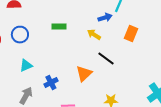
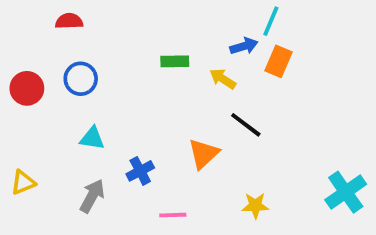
green rectangle: (59, 27) -> (175, 61), moved
orange rectangle: (131, 34) -> (278, 61), moved
cyan triangle: (26, 66) -> (92, 138), turned 32

